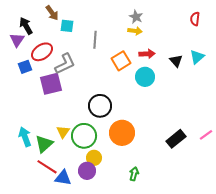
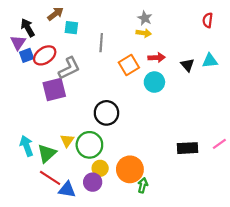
brown arrow: (52, 13) -> (55, 14), turned -91
cyan triangle: (197, 57) -> (210, 61), turned 35
blue square: (25, 67) -> (27, 55), moved
orange circle: (122, 133) -> (130, 169), moved
black rectangle: (176, 139) -> (187, 148), turned 36

